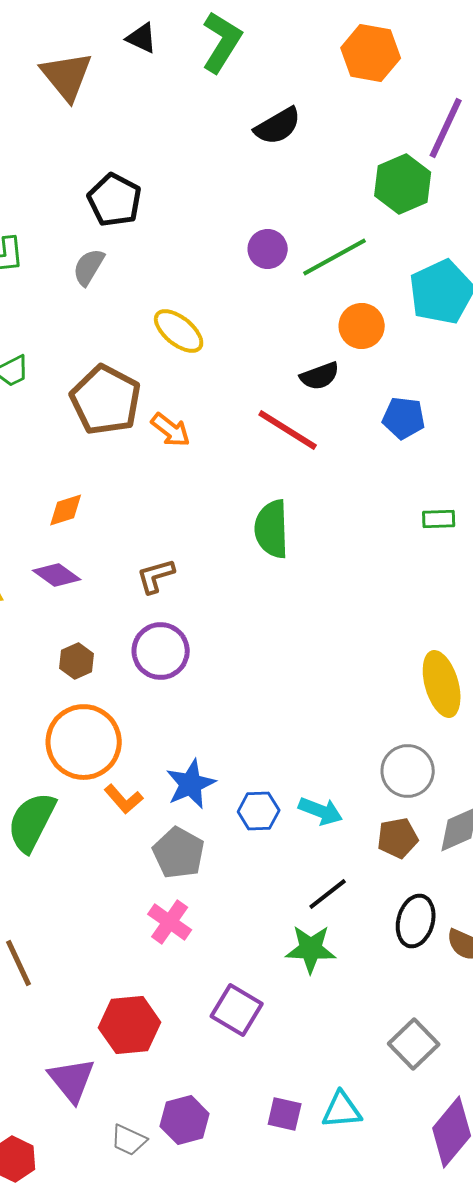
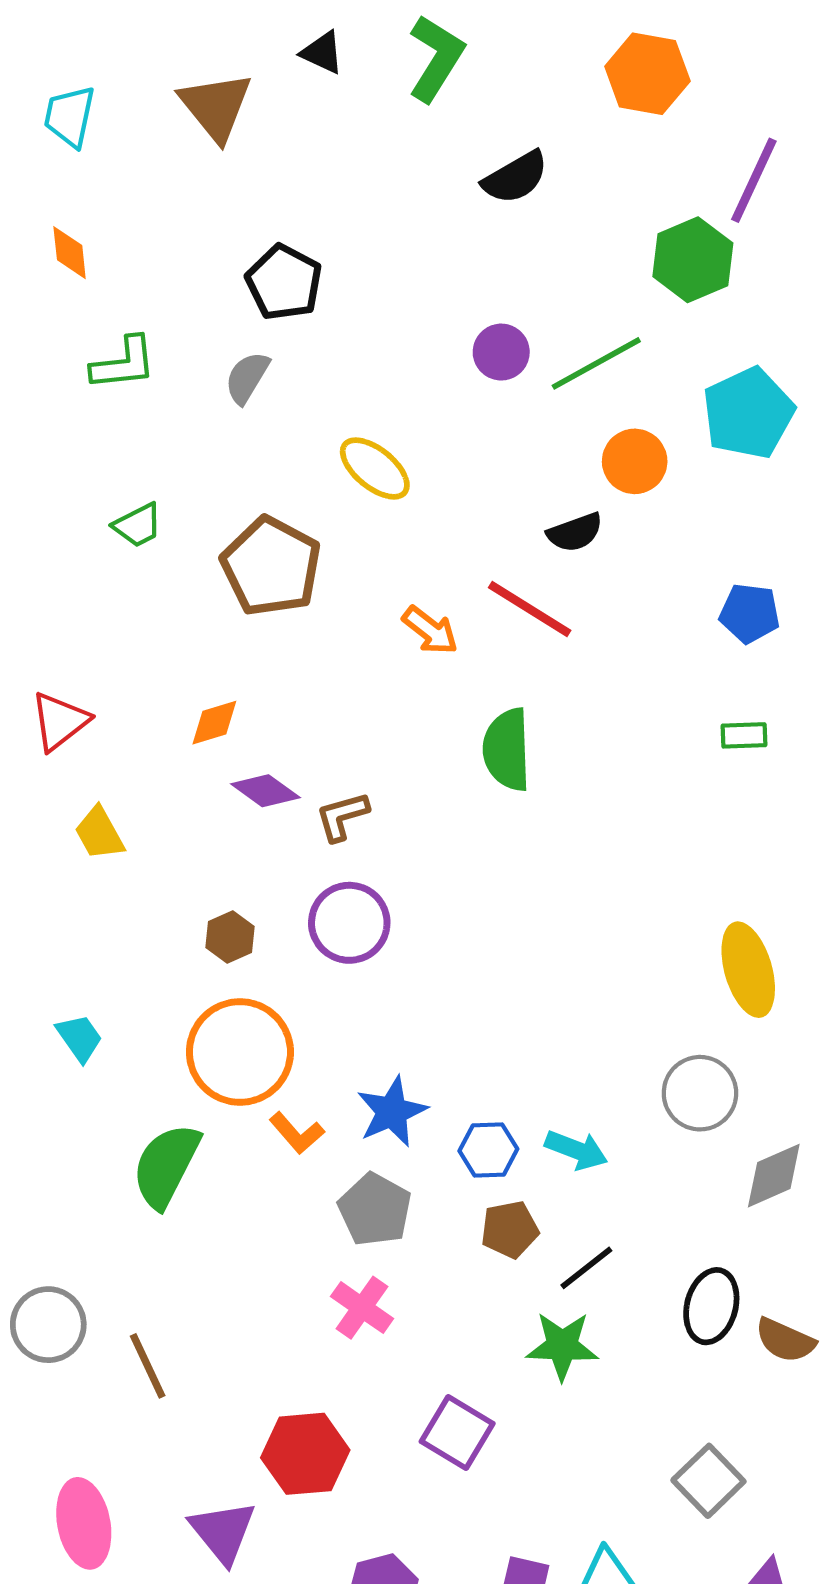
blue pentagon: (404, 418) -> (750, 613), moved
orange arrow: (171, 430) -> (430, 630), moved
purple diamond: (57, 575) -> (265, 791), moved
brown pentagon: (398, 838) -> (510, 1229), moved

